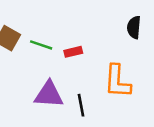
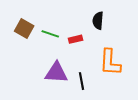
black semicircle: (134, 27) -> (98, 21), moved

